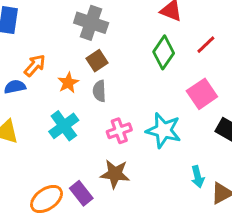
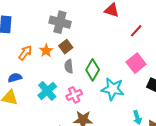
green diamond: (164, 52) -> (93, 70), moved
orange star: (68, 83) -> (46, 51), moved
blue semicircle: (15, 87) -> (15, 78), moved
pink cross: (119, 131) -> (74, 95), moved

